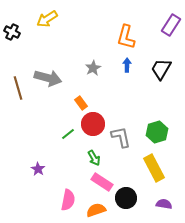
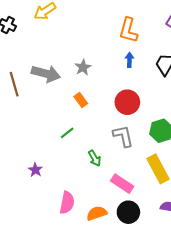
gray star: (93, 68) -> (83, 67), moved
red circle: (93, 124) -> (127, 102), moved
pink rectangle: (102, 182) -> (122, 184), moved
black circle: (126, 198) -> (128, 212), moved

